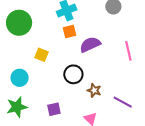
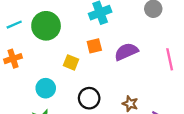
orange square: (69, 31) -> (94, 46), moved
black circle: (73, 74) -> (89, 98), moved

